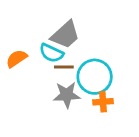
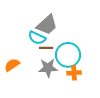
orange semicircle: (17, 59) -> (12, 65), moved

